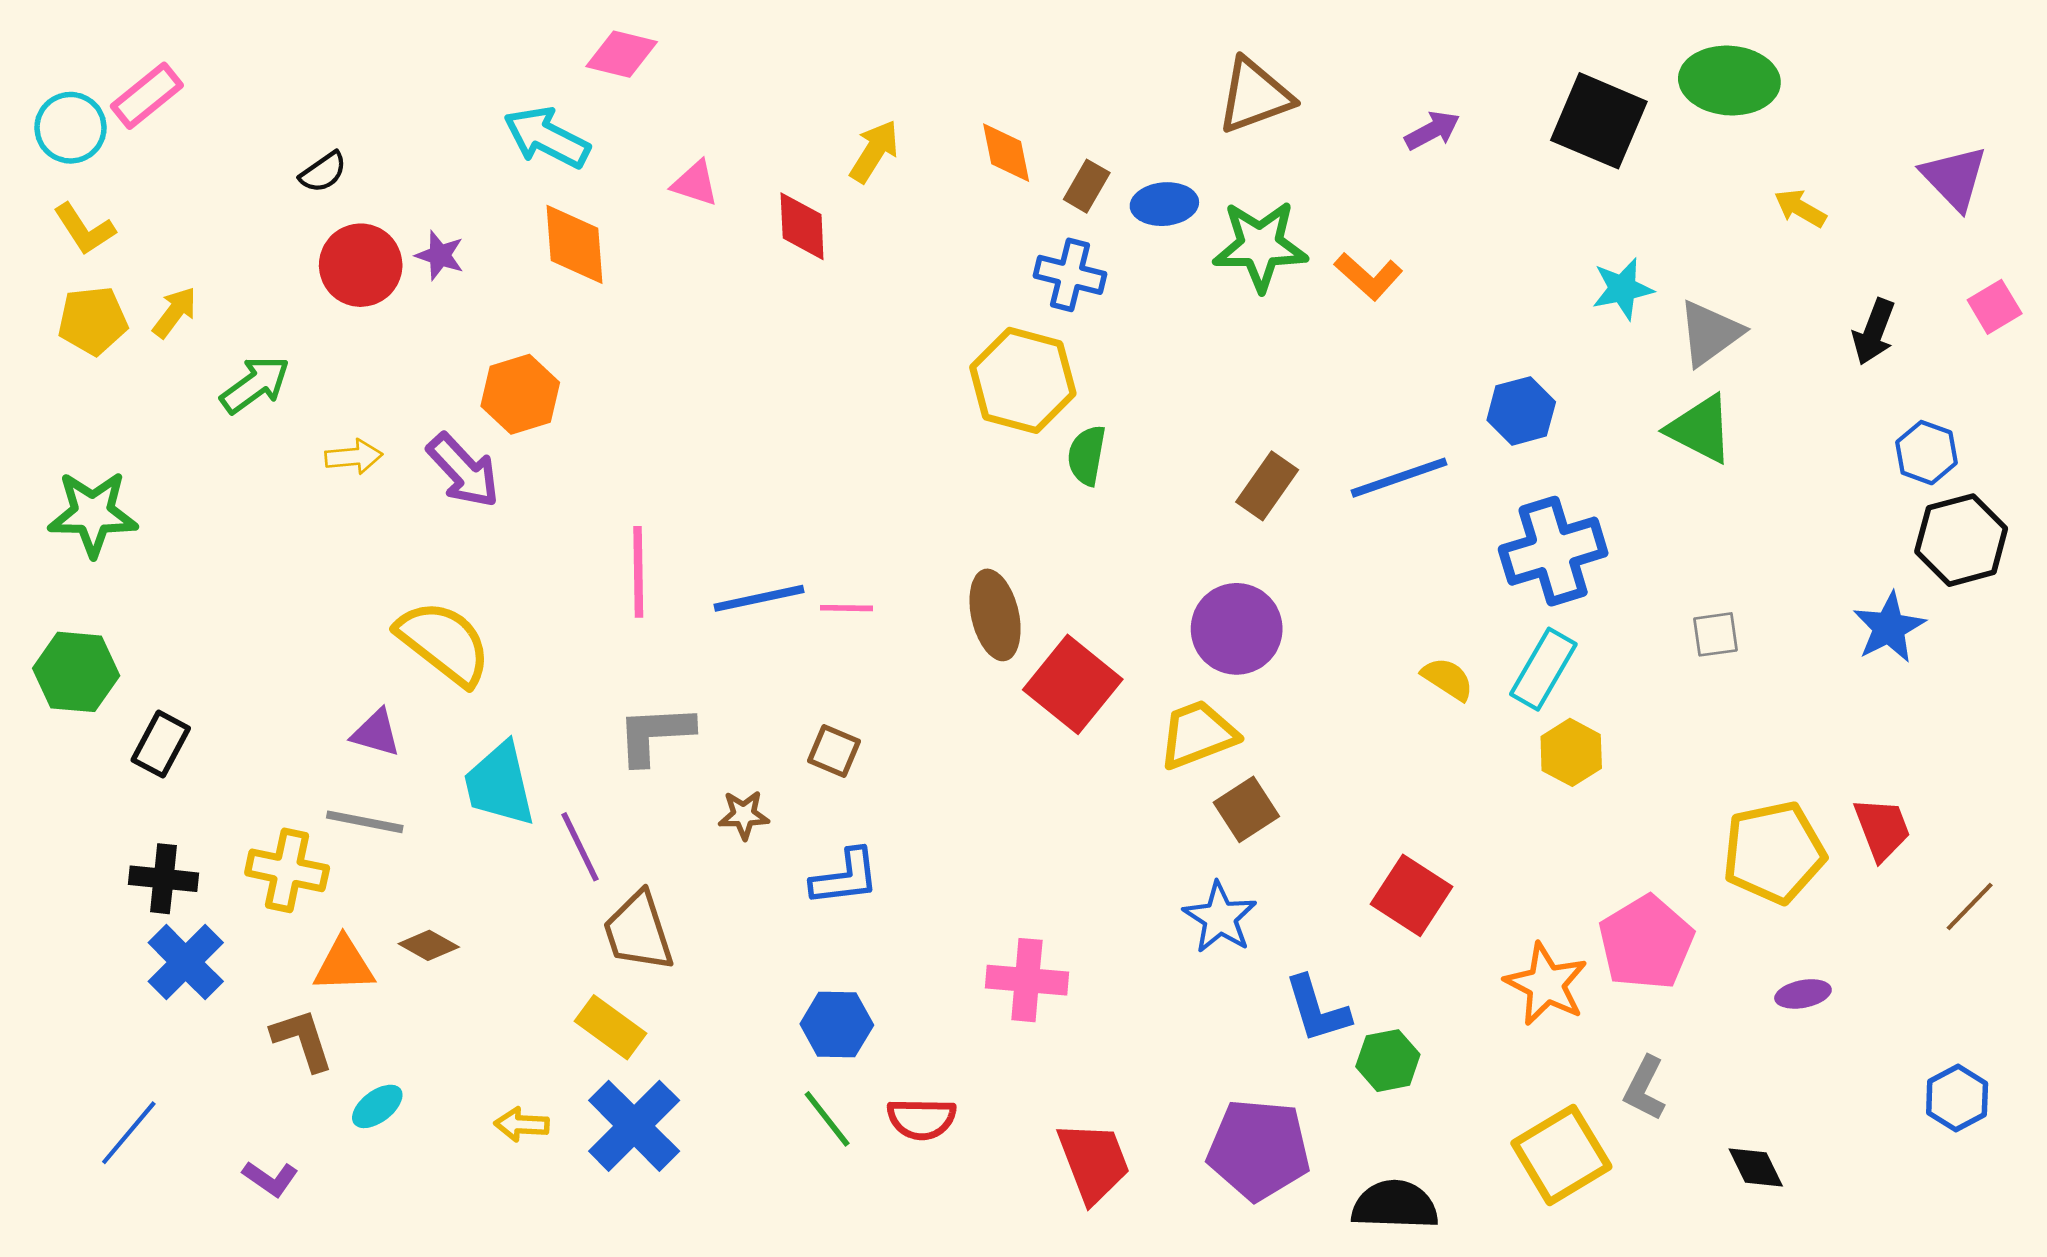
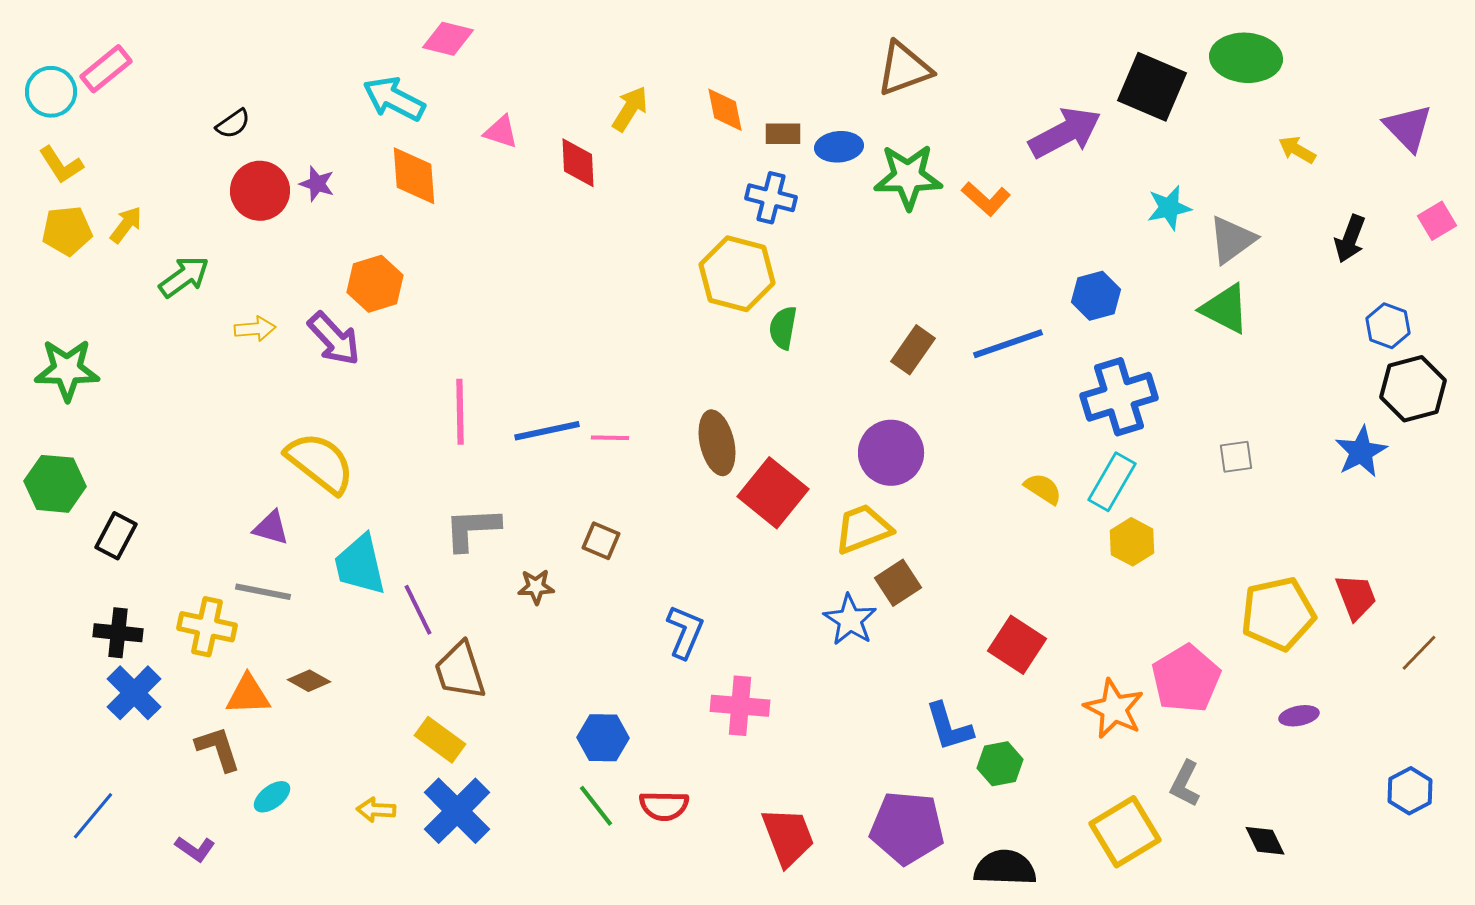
purple arrow: (1432, 130) -> (1065, 133), moved, size x1.8
brown rectangle: (1087, 186) -> (783, 134), turned 60
blue L-shape: (845, 877) -> (685, 632), moved, turned -60
blue star: (1220, 918) -> (850, 620), moved

